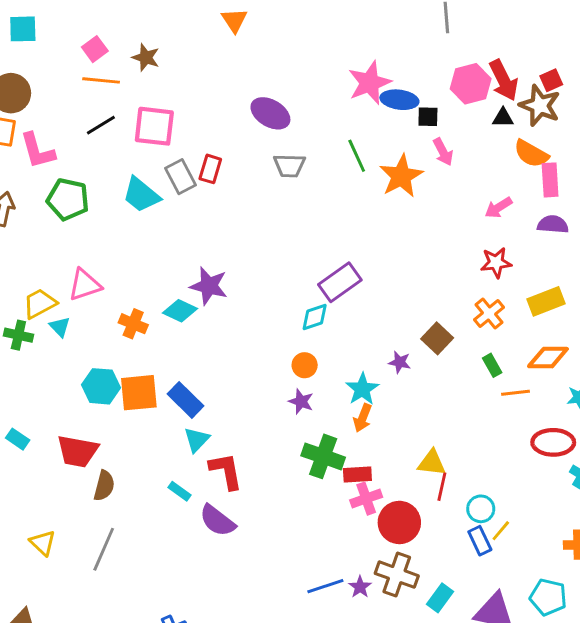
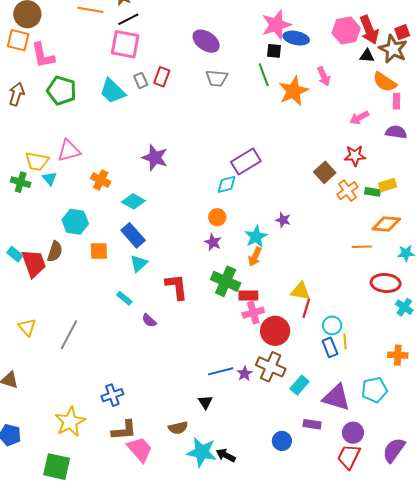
black square: (428, 117) -> (274, 51), moved
black line: (101, 125) -> (128, 19), moved
gray rectangle: (180, 177) -> (141, 80), size x0.7
pink rectangle: (550, 180) -> (396, 101), size x0.7
yellow rectangle: (546, 301) -> (388, 185), size x0.7
yellow trapezoid: (40, 303) -> (37, 161), turned -145
cyan diamond: (180, 311) -> (133, 201), moved
brown square: (437, 338) -> (325, 172), moved
green rectangle: (492, 365) -> (373, 192), moved, turned -56
orange square: (139, 393) -> (99, 251), moved, size x0.7
red trapezoid: (78, 451) -> (34, 263), moved, turned -124
red L-shape: (226, 471) -> (177, 287), moved
brown semicircle: (104, 486) -> (55, 252), moved
purple semicircle: (217, 521) -> (149, 321), size x0.6
yellow line: (501, 531) -> (345, 342), turned -49
cyan pentagon: (548, 597) -> (374, 390), turned -30

